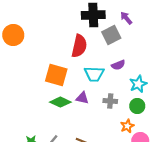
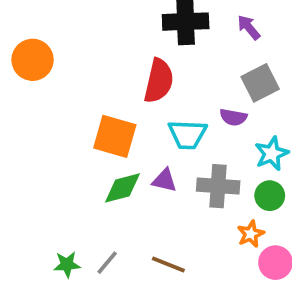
gray square: (111, 35) -> (260, 83), moved
purple semicircle: (118, 65) -> (233, 117), turned 32
gray cross: (110, 101) -> (218, 186), size x1.5
green diamond: (60, 102) -> (122, 188), turned -40

